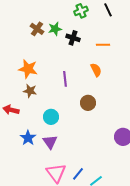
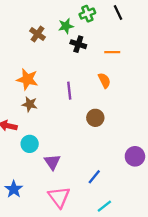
green star: (55, 29) -> (66, 26), moved
cyan circle: (51, 117) -> (30, 144), moved
blue star: (28, 138) -> (14, 189), moved
blue line: (78, 174) -> (94, 177), moved

